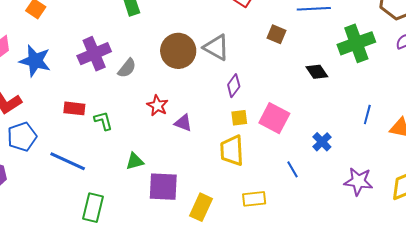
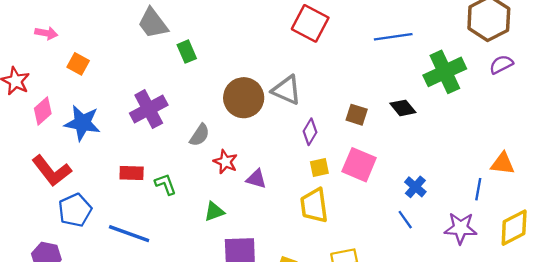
brown square: (276, 34) -> (357, 115), moved
gray semicircle: (127, 68) -> (200, 135), moved
blue line: (367, 114) -> (478, 189), moved
green triangle: (135, 161) -> (214, 212), moved
blue line: (293, 169) -> (405, 220), moved

